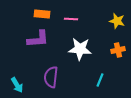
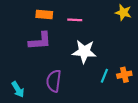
yellow star: (117, 21) -> (123, 12), moved
orange cross: (118, 50) -> (124, 75), moved
cyan line: (100, 80) -> (104, 76), moved

